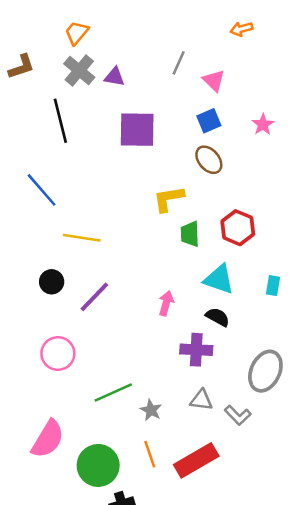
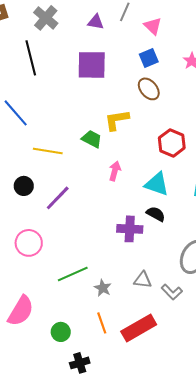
purple triangle: (114, 77) -> (96, 22), moved
green trapezoid: (190, 234) -> (92, 139), moved, turned 120
pink arrow: (166, 303) -> (115, 171), moved
purple cross: (196, 350) -> (130, 229), moved
green circle: (98, 465) -> (61, 332), size x0.6

